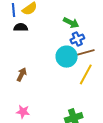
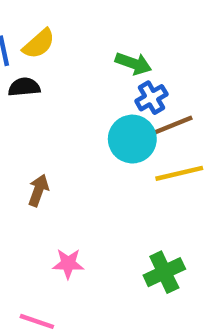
yellow line: (86, 74) -> (179, 173), turned 55
pink star: (23, 112) -> (68, 264), moved

